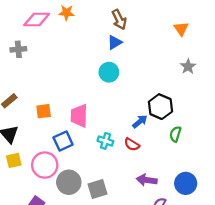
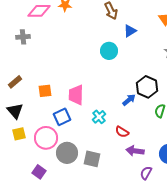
blue triangle: (115, 42) -> (130, 31), moved
cyan circle: (109, 72) -> (109, 51), moved
cyan cross: (105, 141) -> (99, 117), turned 32
red semicircle: (132, 144) -> (122, 132), moved
gray square: (97, 189) -> (92, 159), turned 30

